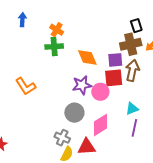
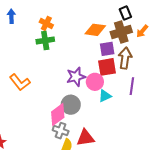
orange diamond: (87, 57) -> (95, 30), moved, turned -55
cyan triangle: (132, 109) -> (105, 96), moved
pink diamond: (100, 125) -> (58, 115), moved
purple line: (134, 128) -> (132, 86), moved

